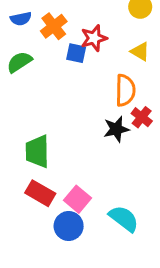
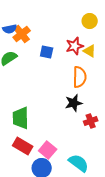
orange cross: (54, 26) -> (22, 34), moved
red star: (94, 38) -> (75, 46), moved
red cross: (142, 117) -> (91, 121), moved, turned 32

